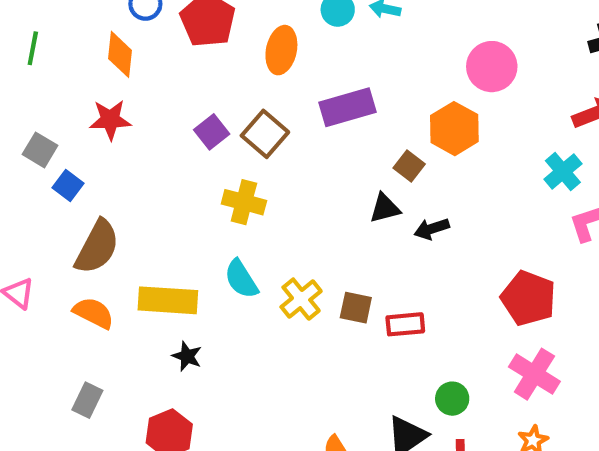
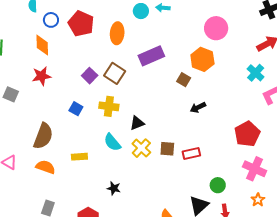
blue square: (68, 185) -> (76, 109), moved
black triangle: (385, 208) -> (137, 123), moved
red pentagon: (528, 298) -> (247, 134), turned 30
yellow rectangle: (168, 300) -> (79, 157), size x0.6
black star: (187, 356) -> (114, 188), moved

